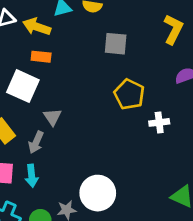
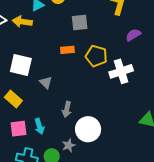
orange rectangle: (41, 57) -> (67, 50), moved
white cross: (159, 122) -> (121, 71), size x1.6
gray arrow: (36, 142) -> (67, 109), moved

